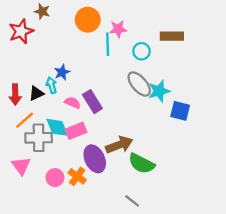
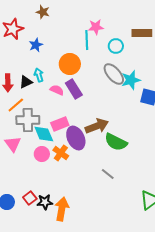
brown star: (42, 11) -> (43, 12), moved
orange circle: (88, 20) -> (70, 64), moved
blue star: (62, 72) -> (36, 45), moved
cyan diamond: (57, 127) -> (44, 134), moved
pink rectangle: (76, 131) -> (60, 124), moved

